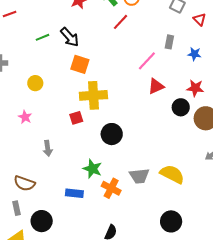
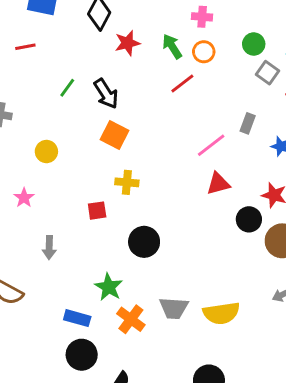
green line: (43, 37) -> (67, 88), turned -40
yellow cross: (93, 95) -> (127, 182), size x0.6
yellow semicircle: (172, 174) -> (221, 313), turned 135
black circle: (42, 221) -> (82, 355), moved

